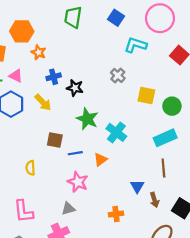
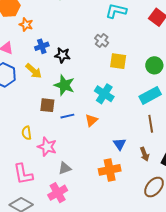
yellow square: (146, 96) -> (118, 61), moved
green star: (87, 119) -> (64, 85), moved
pink star: (78, 182) -> (47, 147), moved
blue triangle: (137, 186) -> (120, 144), moved
orange cross: (116, 214) -> (110, 170), size x1.5

